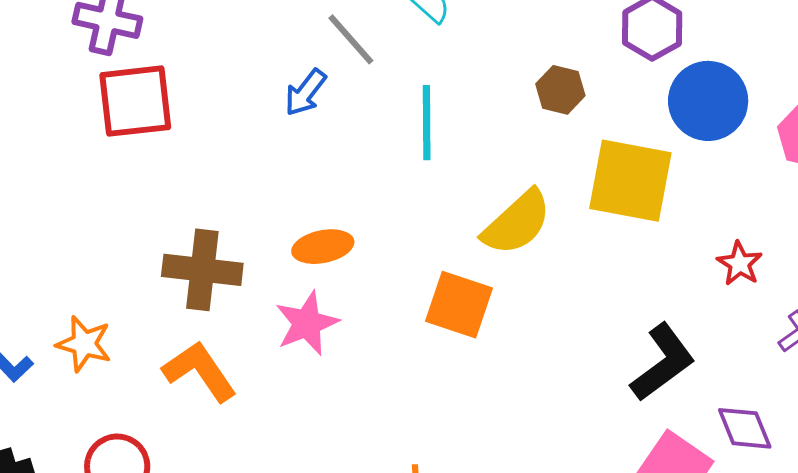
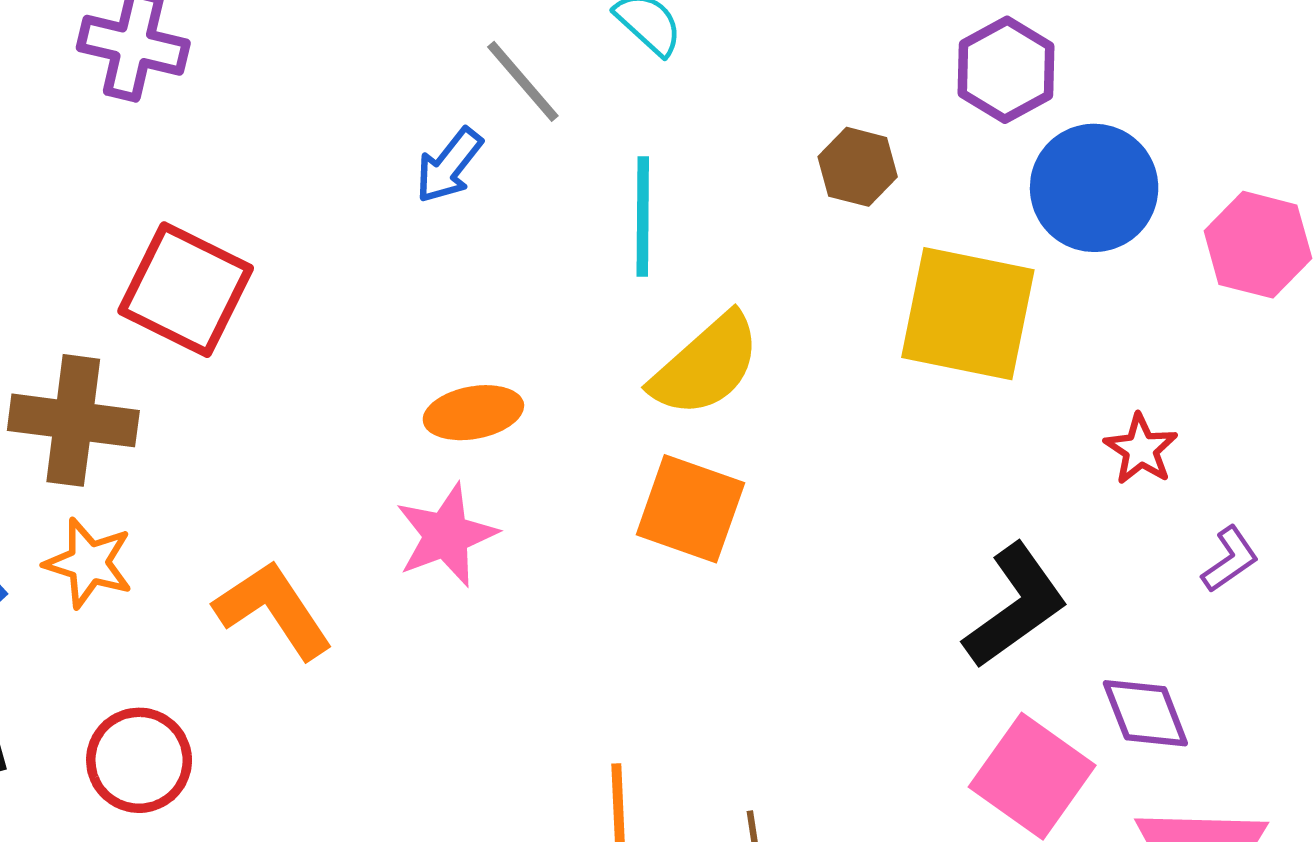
red square: (135, 101) -> (186, 290), moved, turned 32
yellow semicircle: (517, 223) -> (706, 365), moved
brown cross: (202, 270) -> (73, 420), moved

